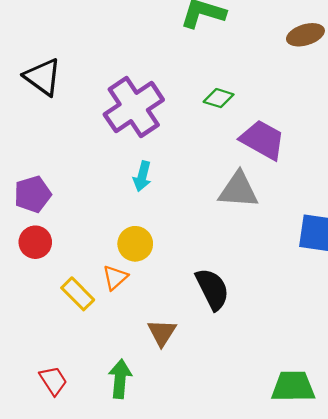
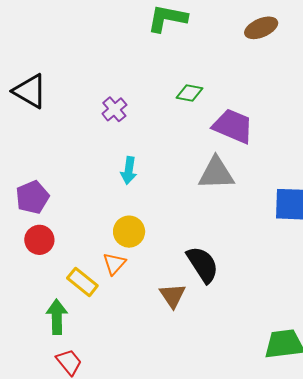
purple cross: (134, 107) -> (114, 109), size x0.5
brown triangle: (162, 333) -> (173, 296), moved
green arrow: (120, 379) -> (57, 317), moved

